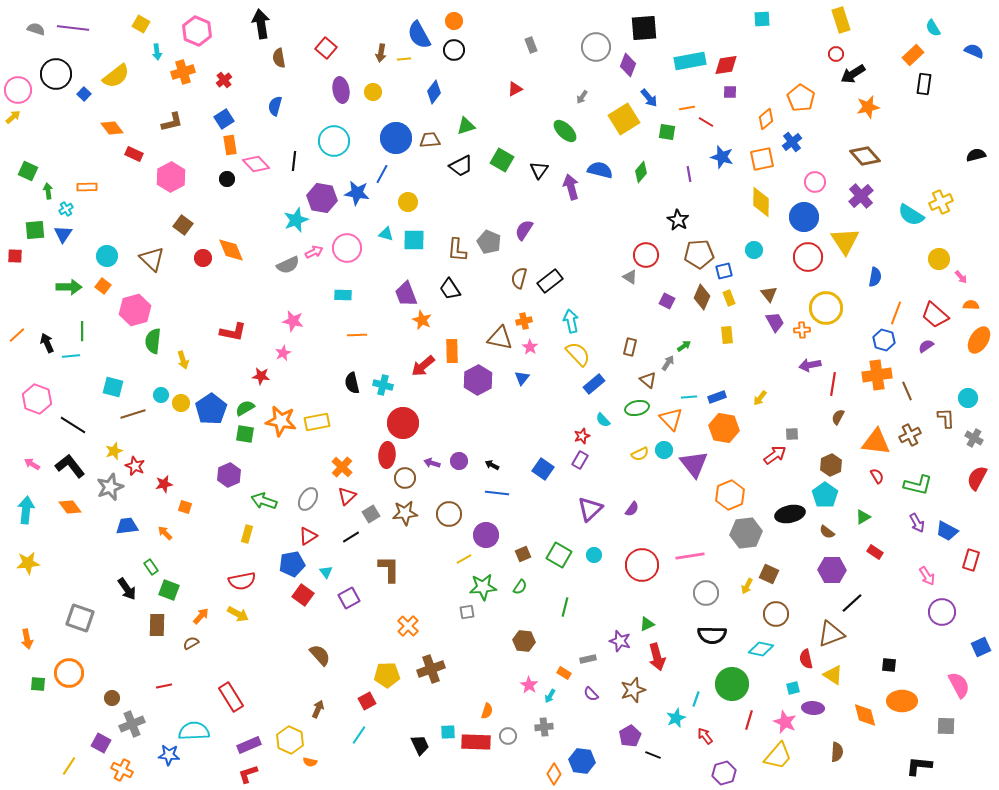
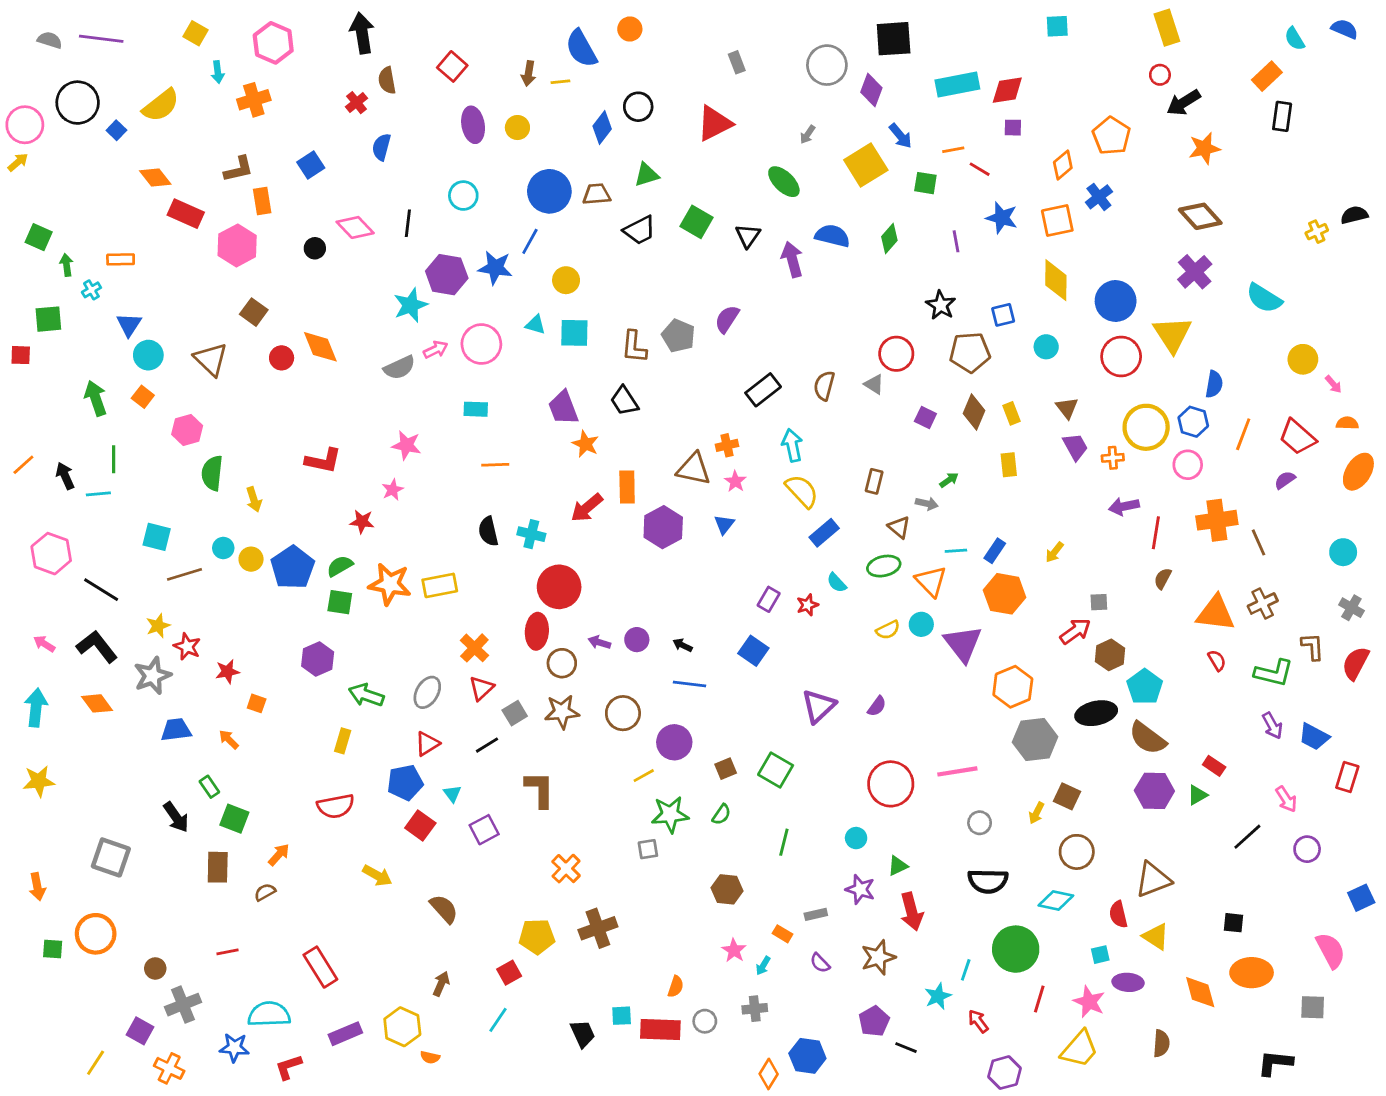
black circle: (454, 50) -> (638, 107), moved
blue semicircle: (974, 51) -> (1345, 29), moved
red cross: (224, 80) -> (356, 103), moved
red triangle: (515, 89) -> (715, 123), size x1.8
cyan circle: (334, 141) -> (463, 196), size x0.7
orange rectangle: (230, 145) -> (262, 201), moved
red rectangle: (134, 154) -> (186, 214), size x1.4
pink circle: (815, 182) -> (1188, 465), moved
yellow cross: (941, 202) -> (1317, 232), moved, size x0.7
blue triangle: (63, 234) -> (129, 325), moved
blue square: (724, 271) -> (1003, 315), moved
brown semicircle: (519, 278) -> (824, 386), moved
green arrow: (69, 287) -> (96, 398), turned -110
pink hexagon: (135, 310) -> (187, 430), size x0.7
blue hexagon: (884, 340) -> (1193, 422), moved
gray arrow: (668, 363) -> (927, 504), turned 70
blue rectangle: (717, 397) -> (995, 551), turned -36
brown L-shape: (946, 418) -> (1313, 647), moved
purple rectangle: (580, 460) -> (769, 599), moved
brown hexagon: (831, 465) -> (1110, 655), moved
green triangle: (863, 517) -> (1197, 795), moved
brown semicircle: (827, 532) -> (1147, 738), size x1.8
cyan circle: (594, 555) -> (856, 838), moved
gray circle: (706, 593) -> (980, 823), size x0.7
black line: (852, 603) -> (1247, 837), moved
purple circle: (942, 612) -> (1307, 849), size x0.7
yellow arrow: (238, 614) -> (377, 875), moved
red L-shape: (248, 774) -> (288, 1067), moved

